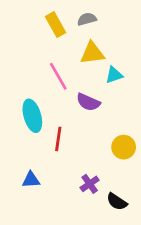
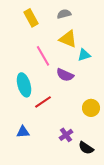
yellow rectangle: (56, 25) -> (31, 18), moved
yellow triangle: (92, 53) -> (68, 39), turned 30
red line: (58, 139) -> (43, 102), turned 48

